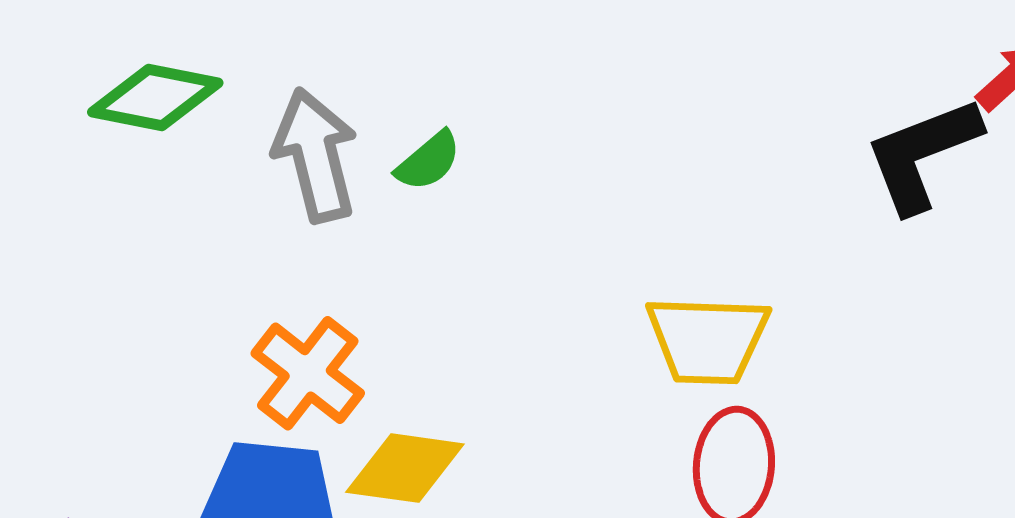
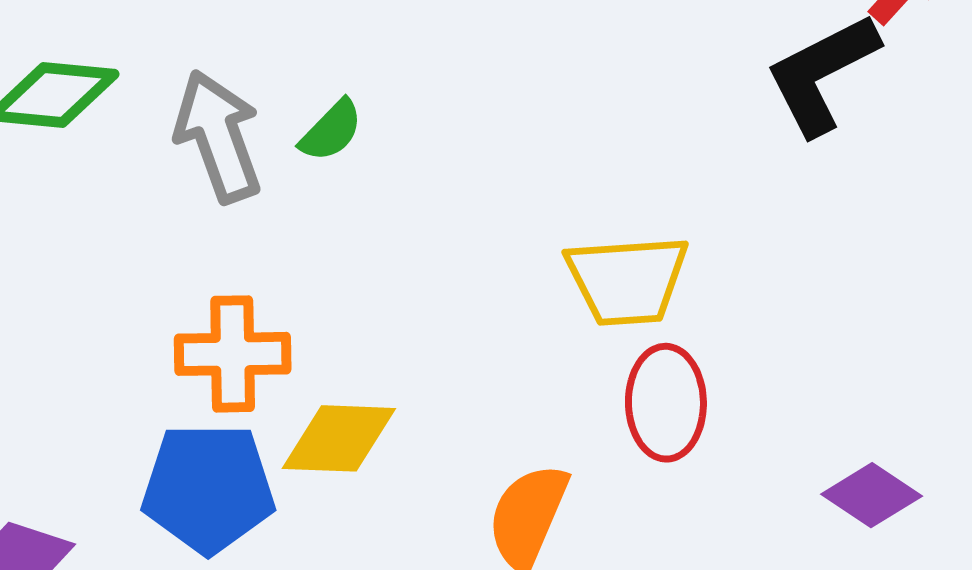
orange cross: (308, 373) -> (233, 354), turned -33

